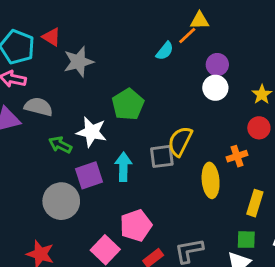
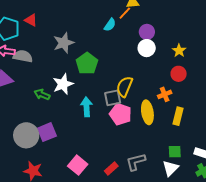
gray star: (79, 62) -> (64, 43), moved
gray semicircle: (39, 107) -> (23, 56), moved
white star: (92, 132) -> (63, 84), turned -30
purple square: (89, 175) -> (47, 132), moved
gray circle: (61, 201) -> (26, 135), moved
yellow rectangle: (255, 203) -> (178, 116), moved
pink pentagon: (136, 225) -> (120, 114), moved, turned -30

